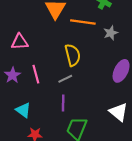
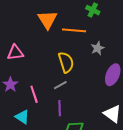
gray star: (111, 33) -> (98, 48), moved
pink line: (36, 74) -> (34, 94), moved

